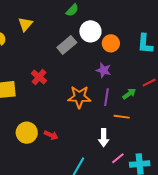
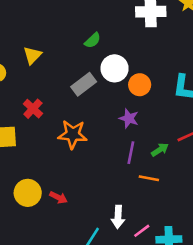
red cross: (39, 77) -> (33, 109), moved
orange star: (79, 97) -> (73, 134), moved
white arrow: (104, 138) -> (118, 217), moved

